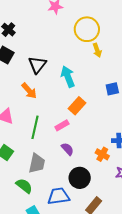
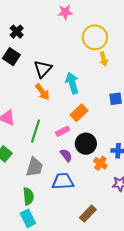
orange arrow: (29, 91) -> (42, 92), moved
black circle: (80, 178) -> (86, 144), moved
green semicircle: (24, 186) -> (28, 196), moved, turned 42
blue trapezoid: (58, 196) -> (63, 181), moved

